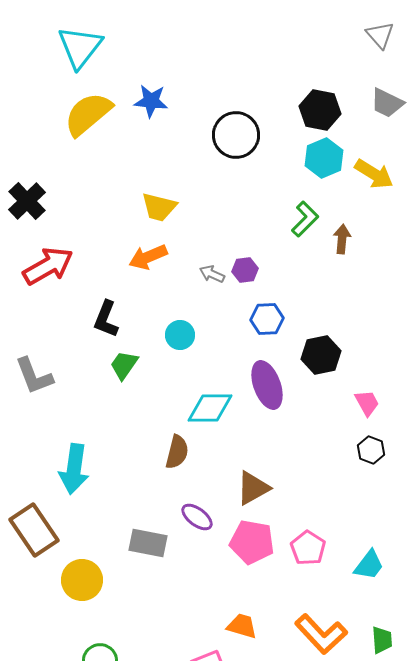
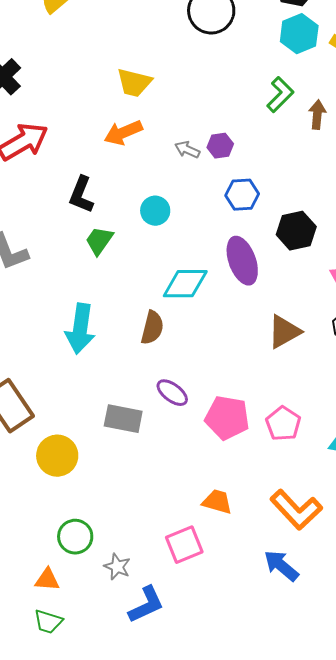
cyan arrow: (74, 469) -> (80, 329), moved
brown triangle: (253, 488) -> (284, 332), moved

